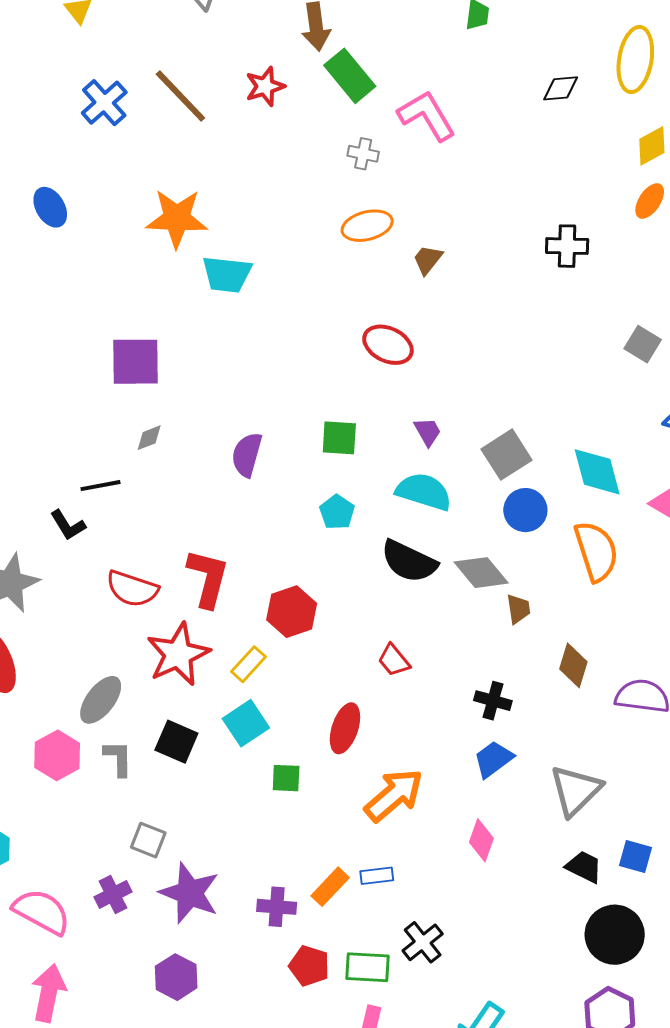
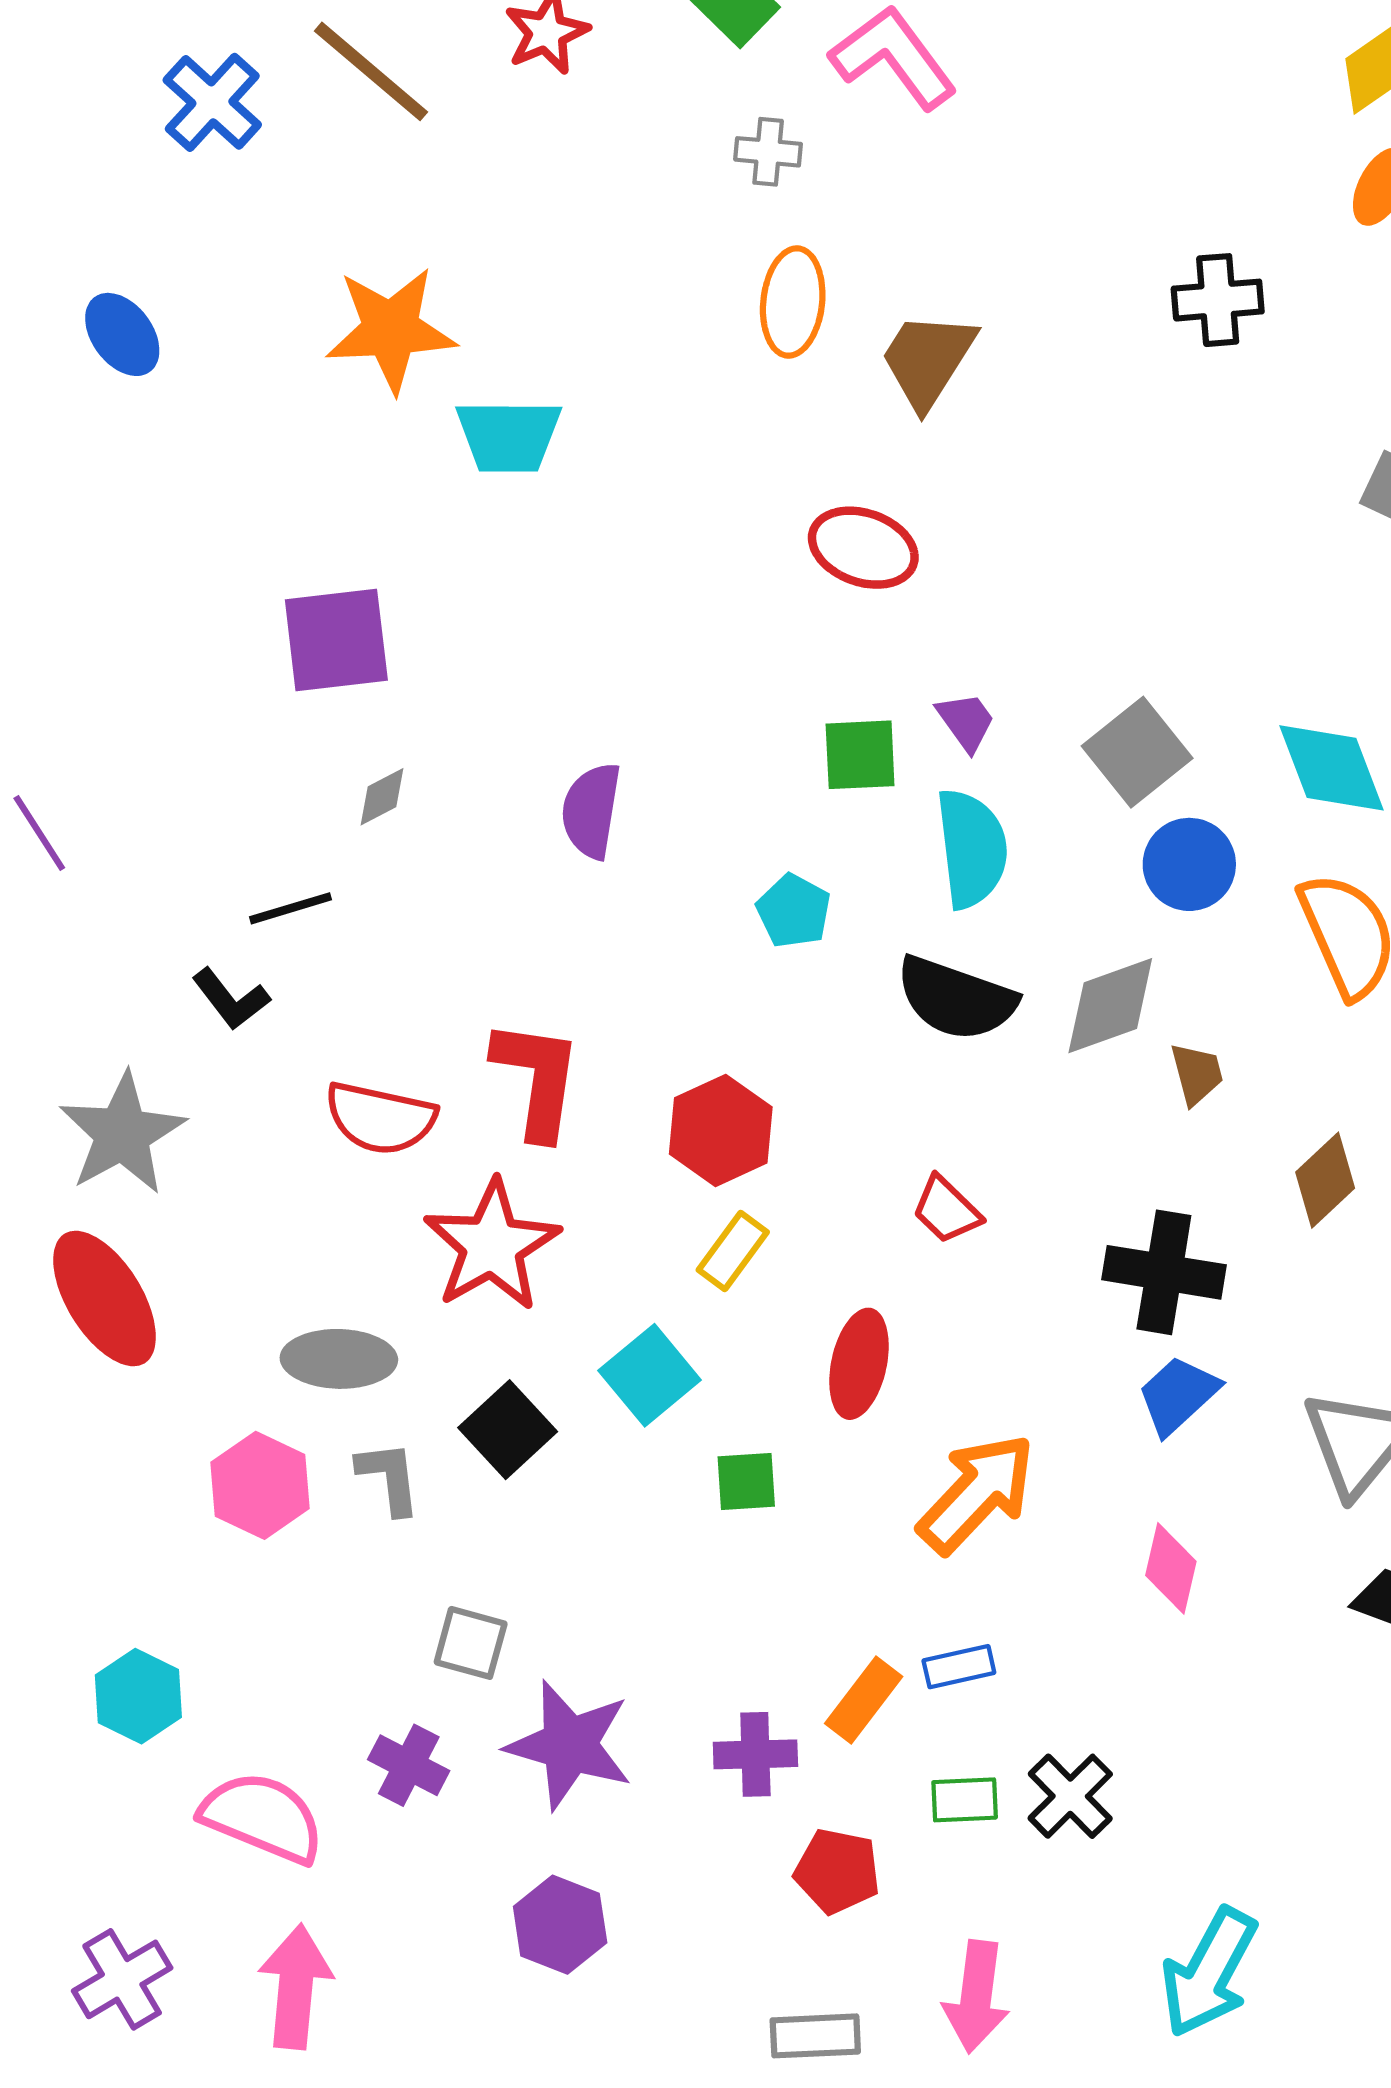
orange ellipse: (367, 226) -> (793, 302), turned -63
brown trapezoid: (428, 260) -> (928, 360), size x1.6
green square: (339, 438) -> (860, 755), moved
cyan semicircle: (424, 492) -> (972, 848), turned 72
gray diamond: (481, 573) -> (1110, 1006), turned -64
yellow rectangle: (249, 664) -> (733, 1251), moved
brown diamond: (573, 665) -> (1325, 1180), turned 36
gray ellipse: (101, 700) -> (339, 1359), turned 60
black cross: (493, 701) -> (1164, 1272), size x1.5
black square: (176, 742) -> (508, 1430), turned 30
purple cross: (113, 894) -> (409, 1765), turned -30
green rectangle: (367, 967) -> (965, 1800), moved, size x0.7

